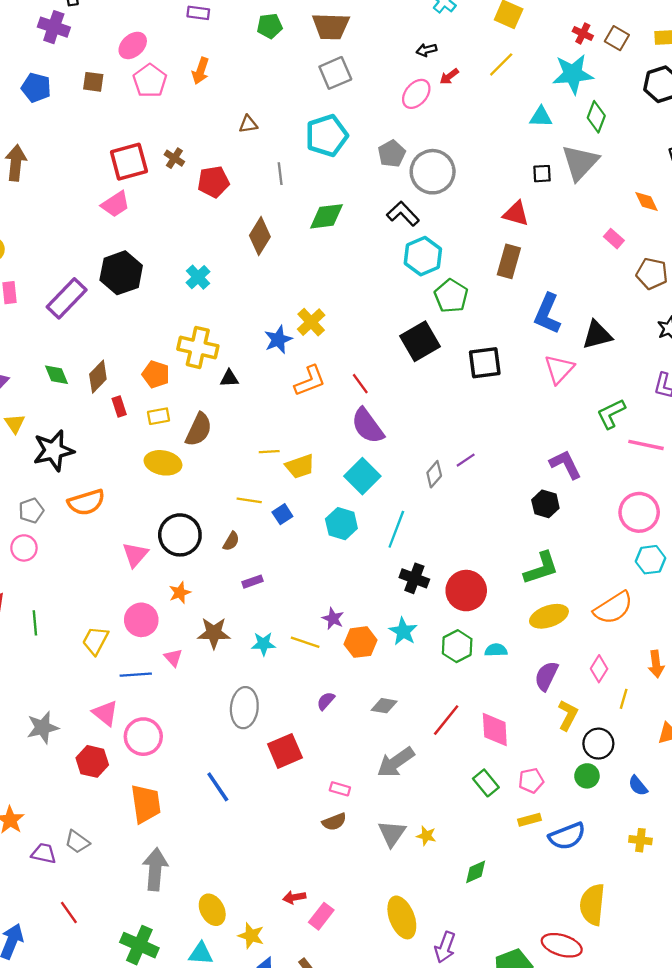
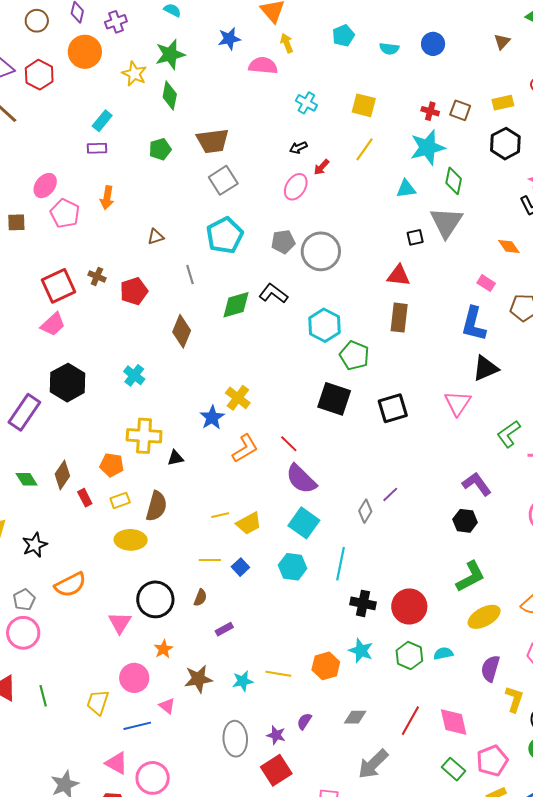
gray pentagon: (392, 154) -> (283, 242), turned 30
black L-shape: (403, 214) -> (273, 293), moved
blue L-shape: (547, 314) -> (474, 324), moved
black square: (420, 341) -> (334, 399), turned -32
black star: (53, 451) -> (35, 545), size x0.7
pink circle: (24, 548) -> (23, 633), size x1.4
purple star: (333, 619) -> (276, 735), moved
pink pentagon: (531, 781) -> (492, 761), size x1.4

